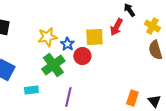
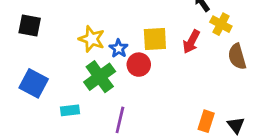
yellow cross: (152, 26) -> (221, 24), moved
red arrow: (116, 27) -> (191, 42), moved
yellow star: (47, 37) -> (92, 39), turned 30

